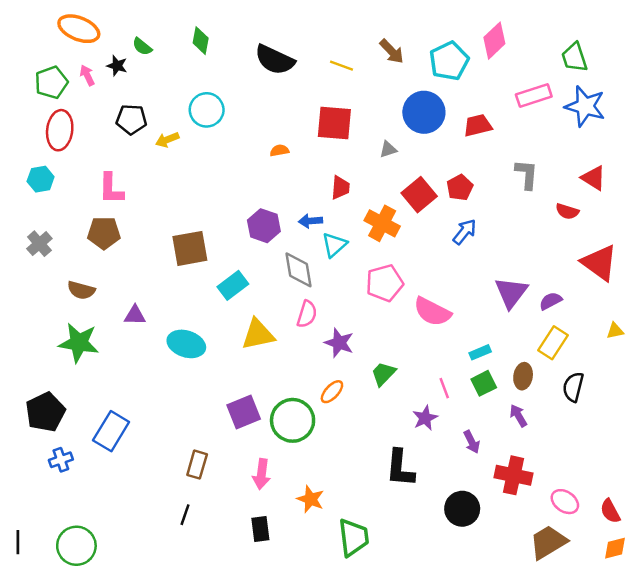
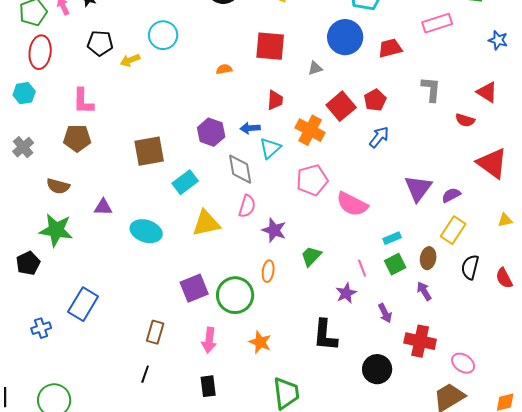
blue star: (585, 106) -> (498, 40), moved, size x0.6
orange ellipse: (332, 392) -> (268, 271), turned -35
black pentagon: (45, 412) -> (28, 263), moved, size x0.7
orange star: (310, 499) -> (260, 342), moved
red semicircle: (610, 511) -> (504, 278), moved

